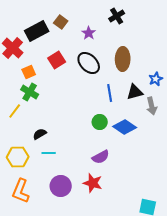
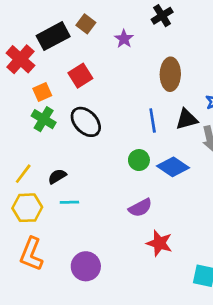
black ellipse: (89, 63) -> (86, 122), moved
yellow line: (15, 111) -> (23, 174), moved
red star: (93, 183) -> (159, 243), moved
purple circle: (61, 186) -> (86, 266), moved

